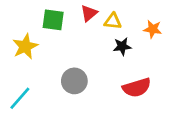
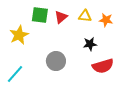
red triangle: (89, 13) -> (61, 17), moved
orange star: (153, 29) -> (106, 20), moved
black star: (122, 46) -> (90, 44), moved

